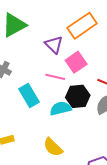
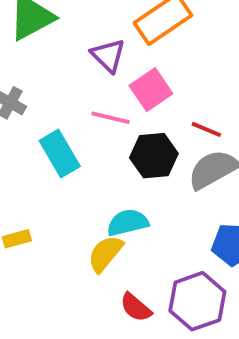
cyan semicircle: (61, 108) -> (128, 223), moved
yellow semicircle: (53, 147) -> (105, 254), turned 85

